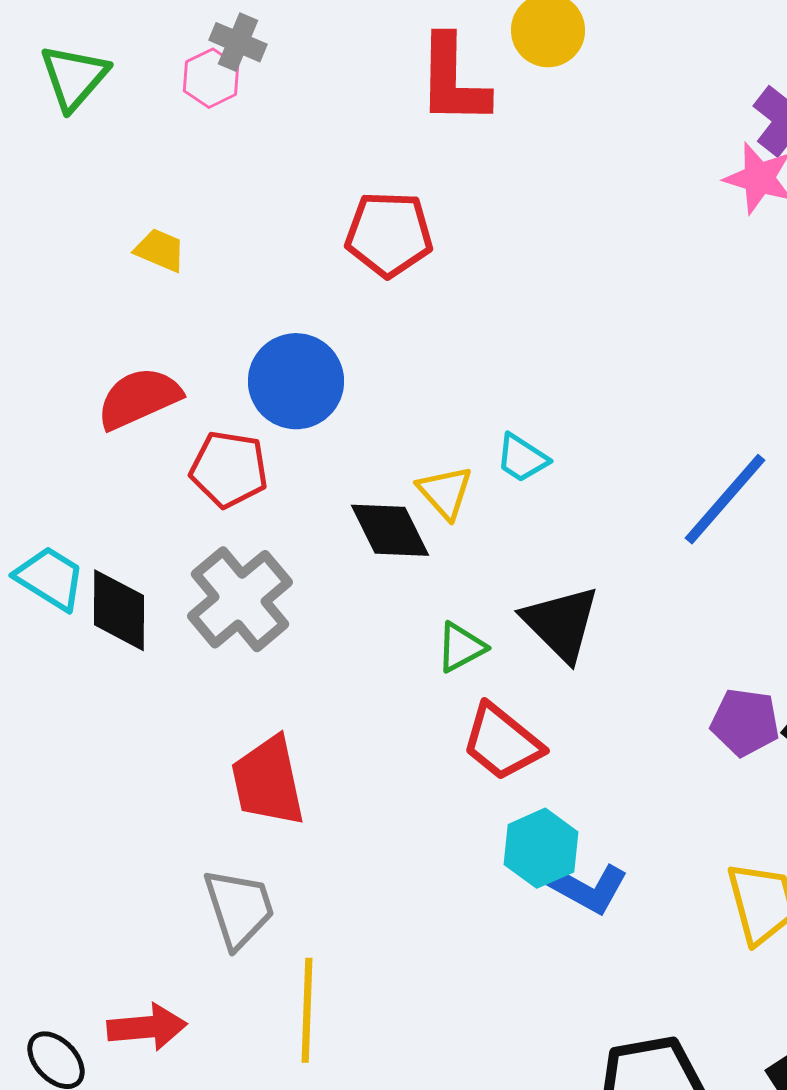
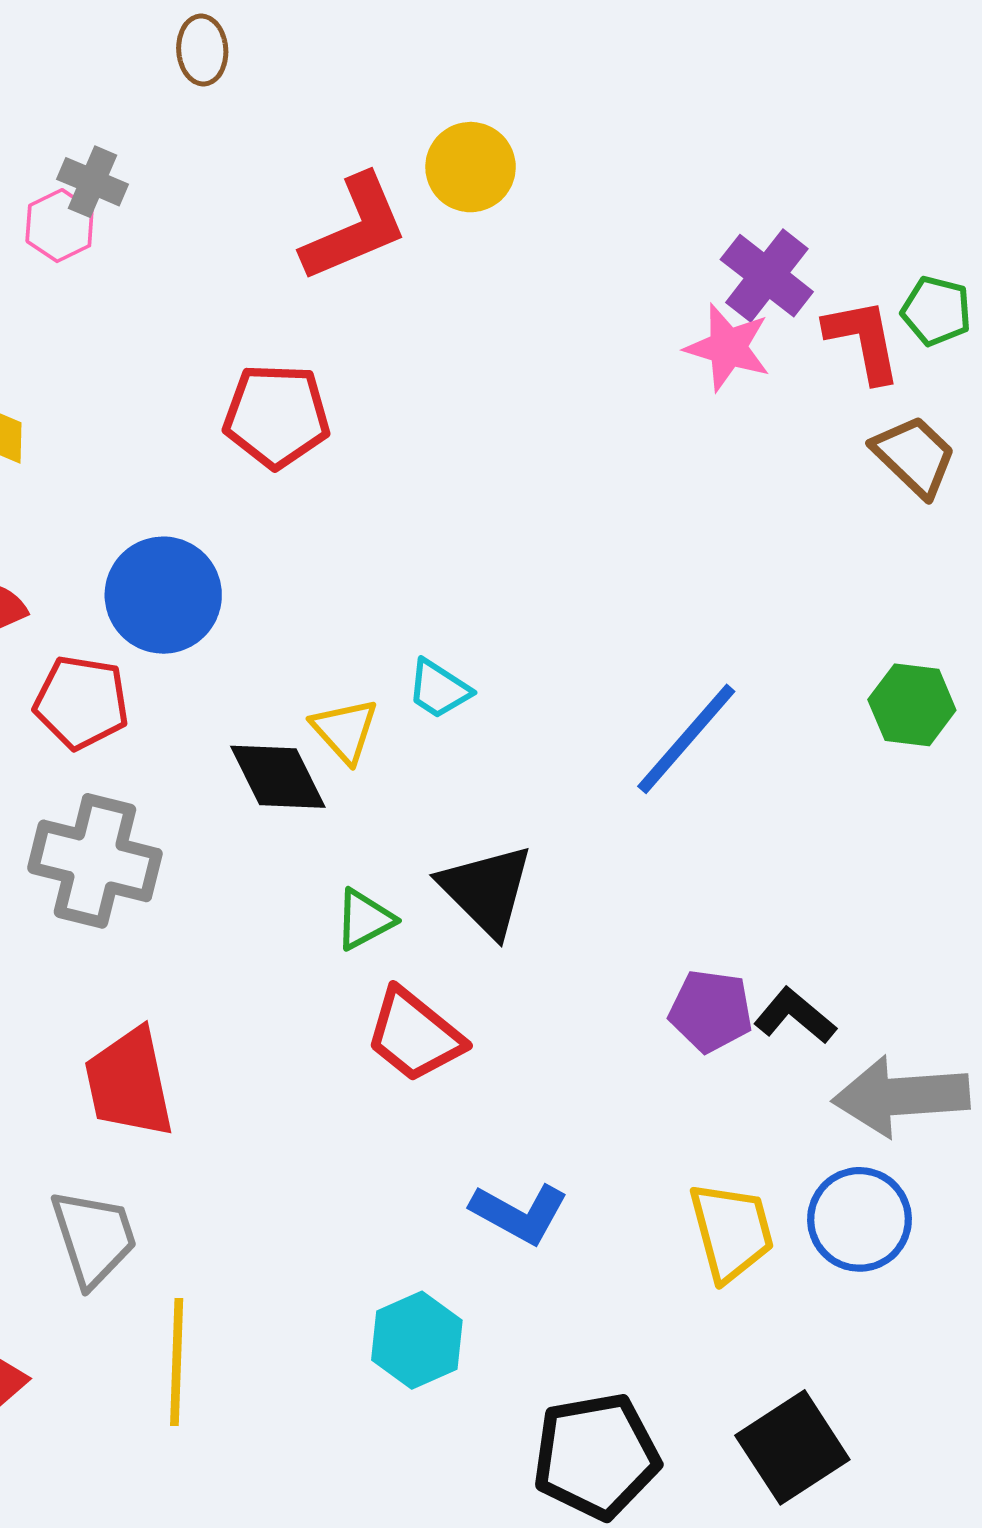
red L-shape: (453, 80) -> (355, 228), turned -114
gray cross: (240, 599) -> (95, 861), turned -36
cyan hexagon: (541, 848) -> (417, 1340), moved

